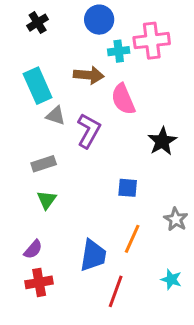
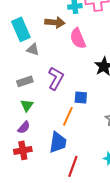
purple L-shape: (89, 131) -> (56, 78), moved
orange line: (132, 239) -> (68, 116), moved
purple semicircle: (33, 249) -> (24, 127), moved
red cross: (39, 282) -> (23, 150), moved

